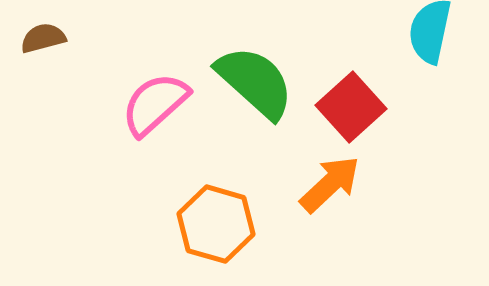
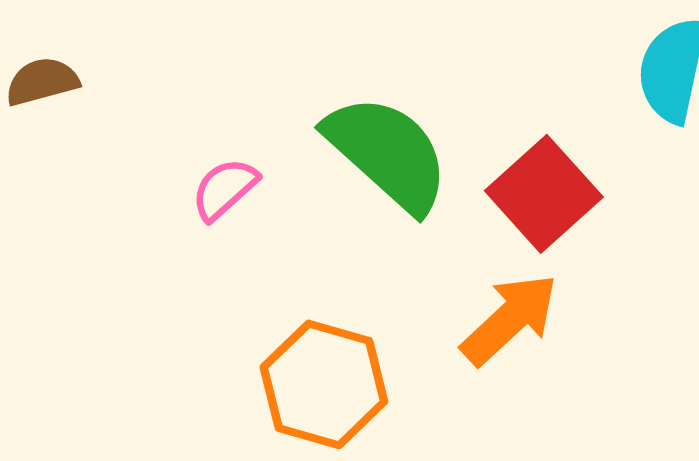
pink semicircle: (155, 104) -> (225, 189), size x0.6

